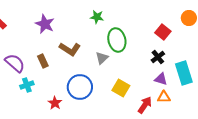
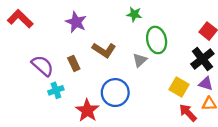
black cross: (158, 57) -> (202, 59), size x1.5
yellow square: (121, 88) -> (179, 87), moved
red star: (55, 103) -> (87, 110), size x1.5
red arrow: (145, 105) -> (188, 113), turned -78

